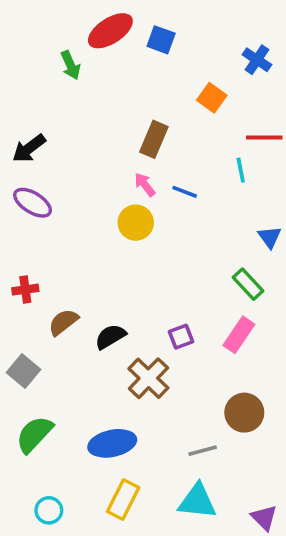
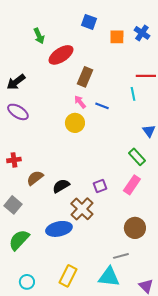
red ellipse: (110, 31) -> (61, 55), moved
orange square: (212, 98) -> (117, 37), moved, turned -35
blue ellipse: (112, 443) -> (59, 229), moved
gray line: (203, 451) -> (121, 256), moved

